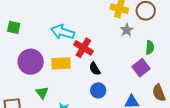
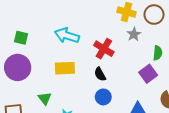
green square: (14, 27) -> (21, 38), moved
red cross: (83, 48) -> (104, 49), moved
purple circle: (31, 62) -> (18, 67), moved

